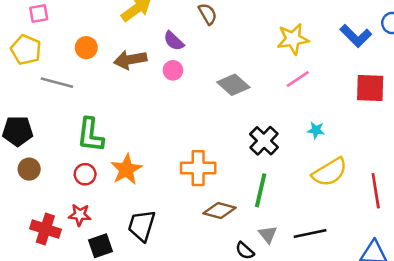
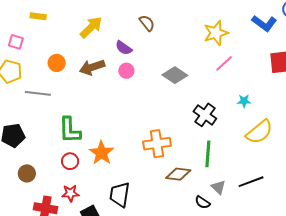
pink square: (39, 14) -> (16, 42), turned 35
brown circle: (29, 169) -> (27, 173), moved

